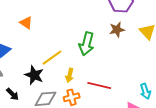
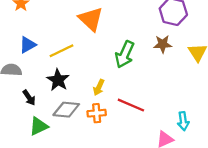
orange triangle: (26, 23) -> (91, 19), moved, size x1.6
yellow line: (52, 58) -> (61, 51), moved

